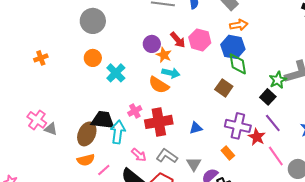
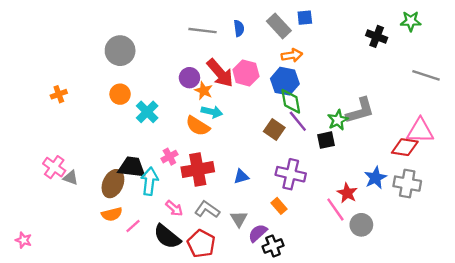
red arrow: (178, 40) -> (220, 73), size x1.5
black square: (268, 97) -> (326, 140), turned 35
purple line: (273, 123) -> (298, 121), moved
red star: (257, 137) -> (347, 193), moved

